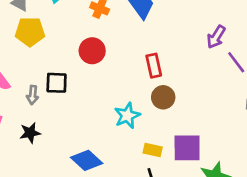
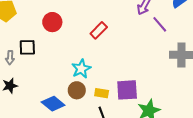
red rectangle: (154, 66) -> (99, 30), turned 60
brown circle: (163, 97) -> (77, 90), moved

